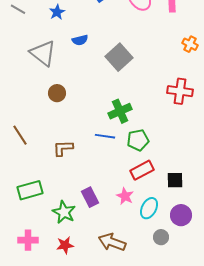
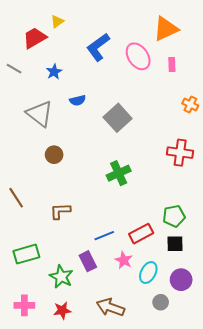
blue line: (105, 136) -> (104, 236), moved, turned -30
green pentagon: (138, 140) -> (174, 216), moved

